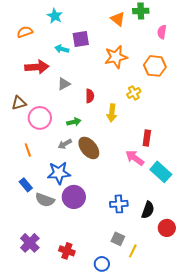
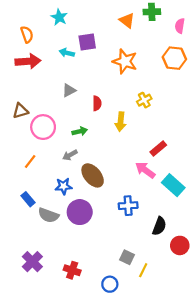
orange semicircle: (25, 32) -> (27, 34), turned 91
pink semicircle: (162, 32) -> (180, 26), moved
orange star: (116, 57) -> (125, 61), turned 30
orange hexagon: (155, 66) -> (174, 58), moved
red arrow: (37, 67) -> (28, 61), moved
red rectangle: (147, 138) -> (158, 149), turned 42
brown ellipse: (89, 148) -> (93, 175), moved
orange line: (28, 150) -> (30, 161), turned 56
blue star: (59, 173) -> (64, 186), size x0.7
blue cross: (119, 204) -> (128, 206), moved

